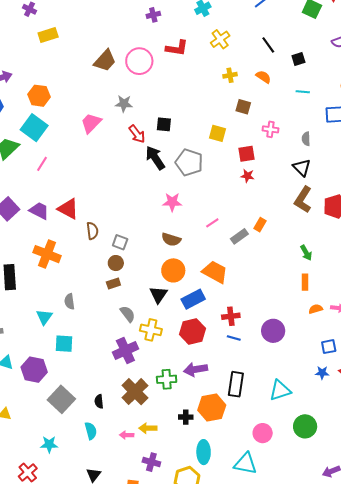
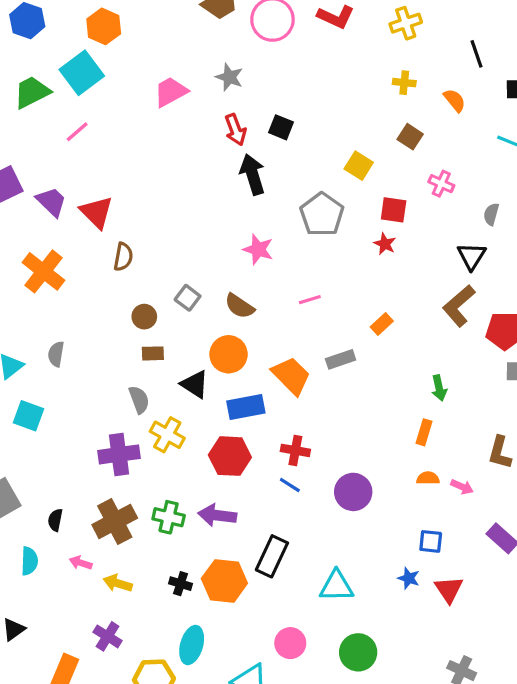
gray pentagon: (189, 162) -> (322, 214), moved
gray rectangle: (239, 236) -> (341, 359), moved
gray square: (120, 242) -> (188, 298), moved
brown rectangle: (113, 283) -> (153, 353), moved
black triangle: (158, 295) -> (195, 384), turned -48
pink arrow: (127, 435) -> (81, 563), moved

